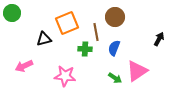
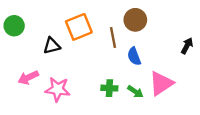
green circle: (12, 13) -> (14, 26), moved
blue semicircle: (114, 48) -> (134, 56), turned -42
green cross: (85, 49) -> (109, 88), moved
pink star: (65, 76) -> (58, 89), moved

